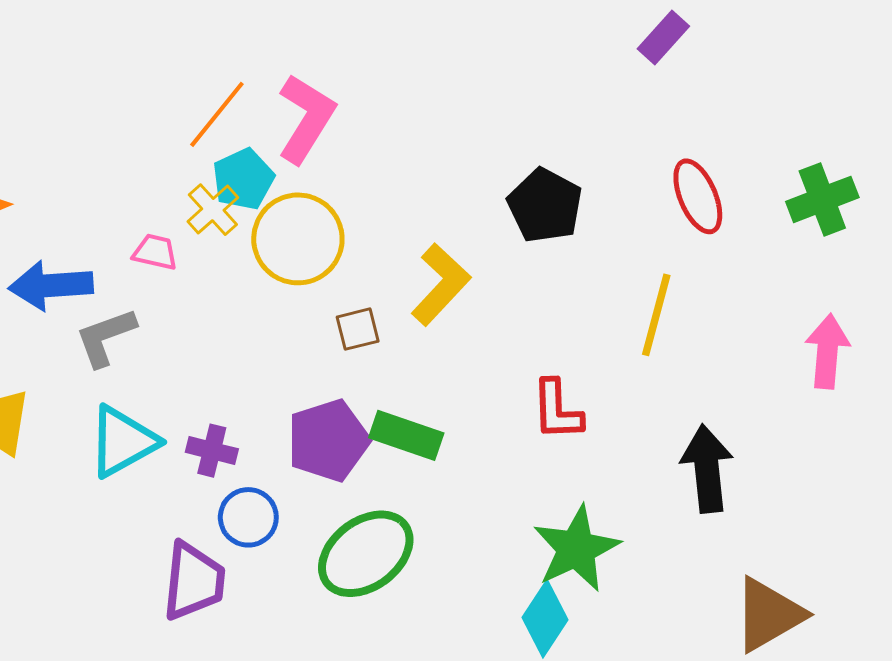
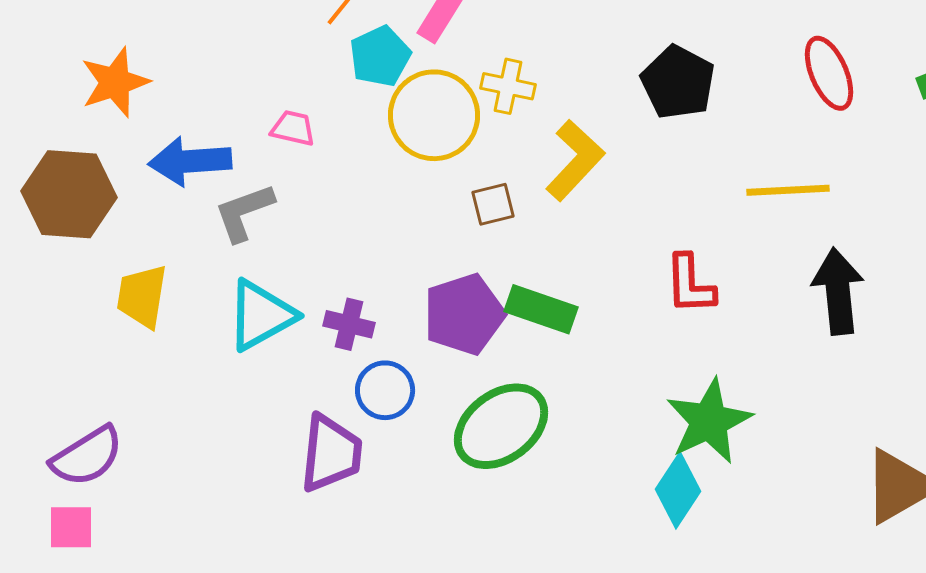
yellow cross: (213, 210) -> (508, 86), moved, turned -36
yellow line: (656, 315) -> (788, 190), turned 72
black arrow: (707, 469) -> (838, 291), moved

